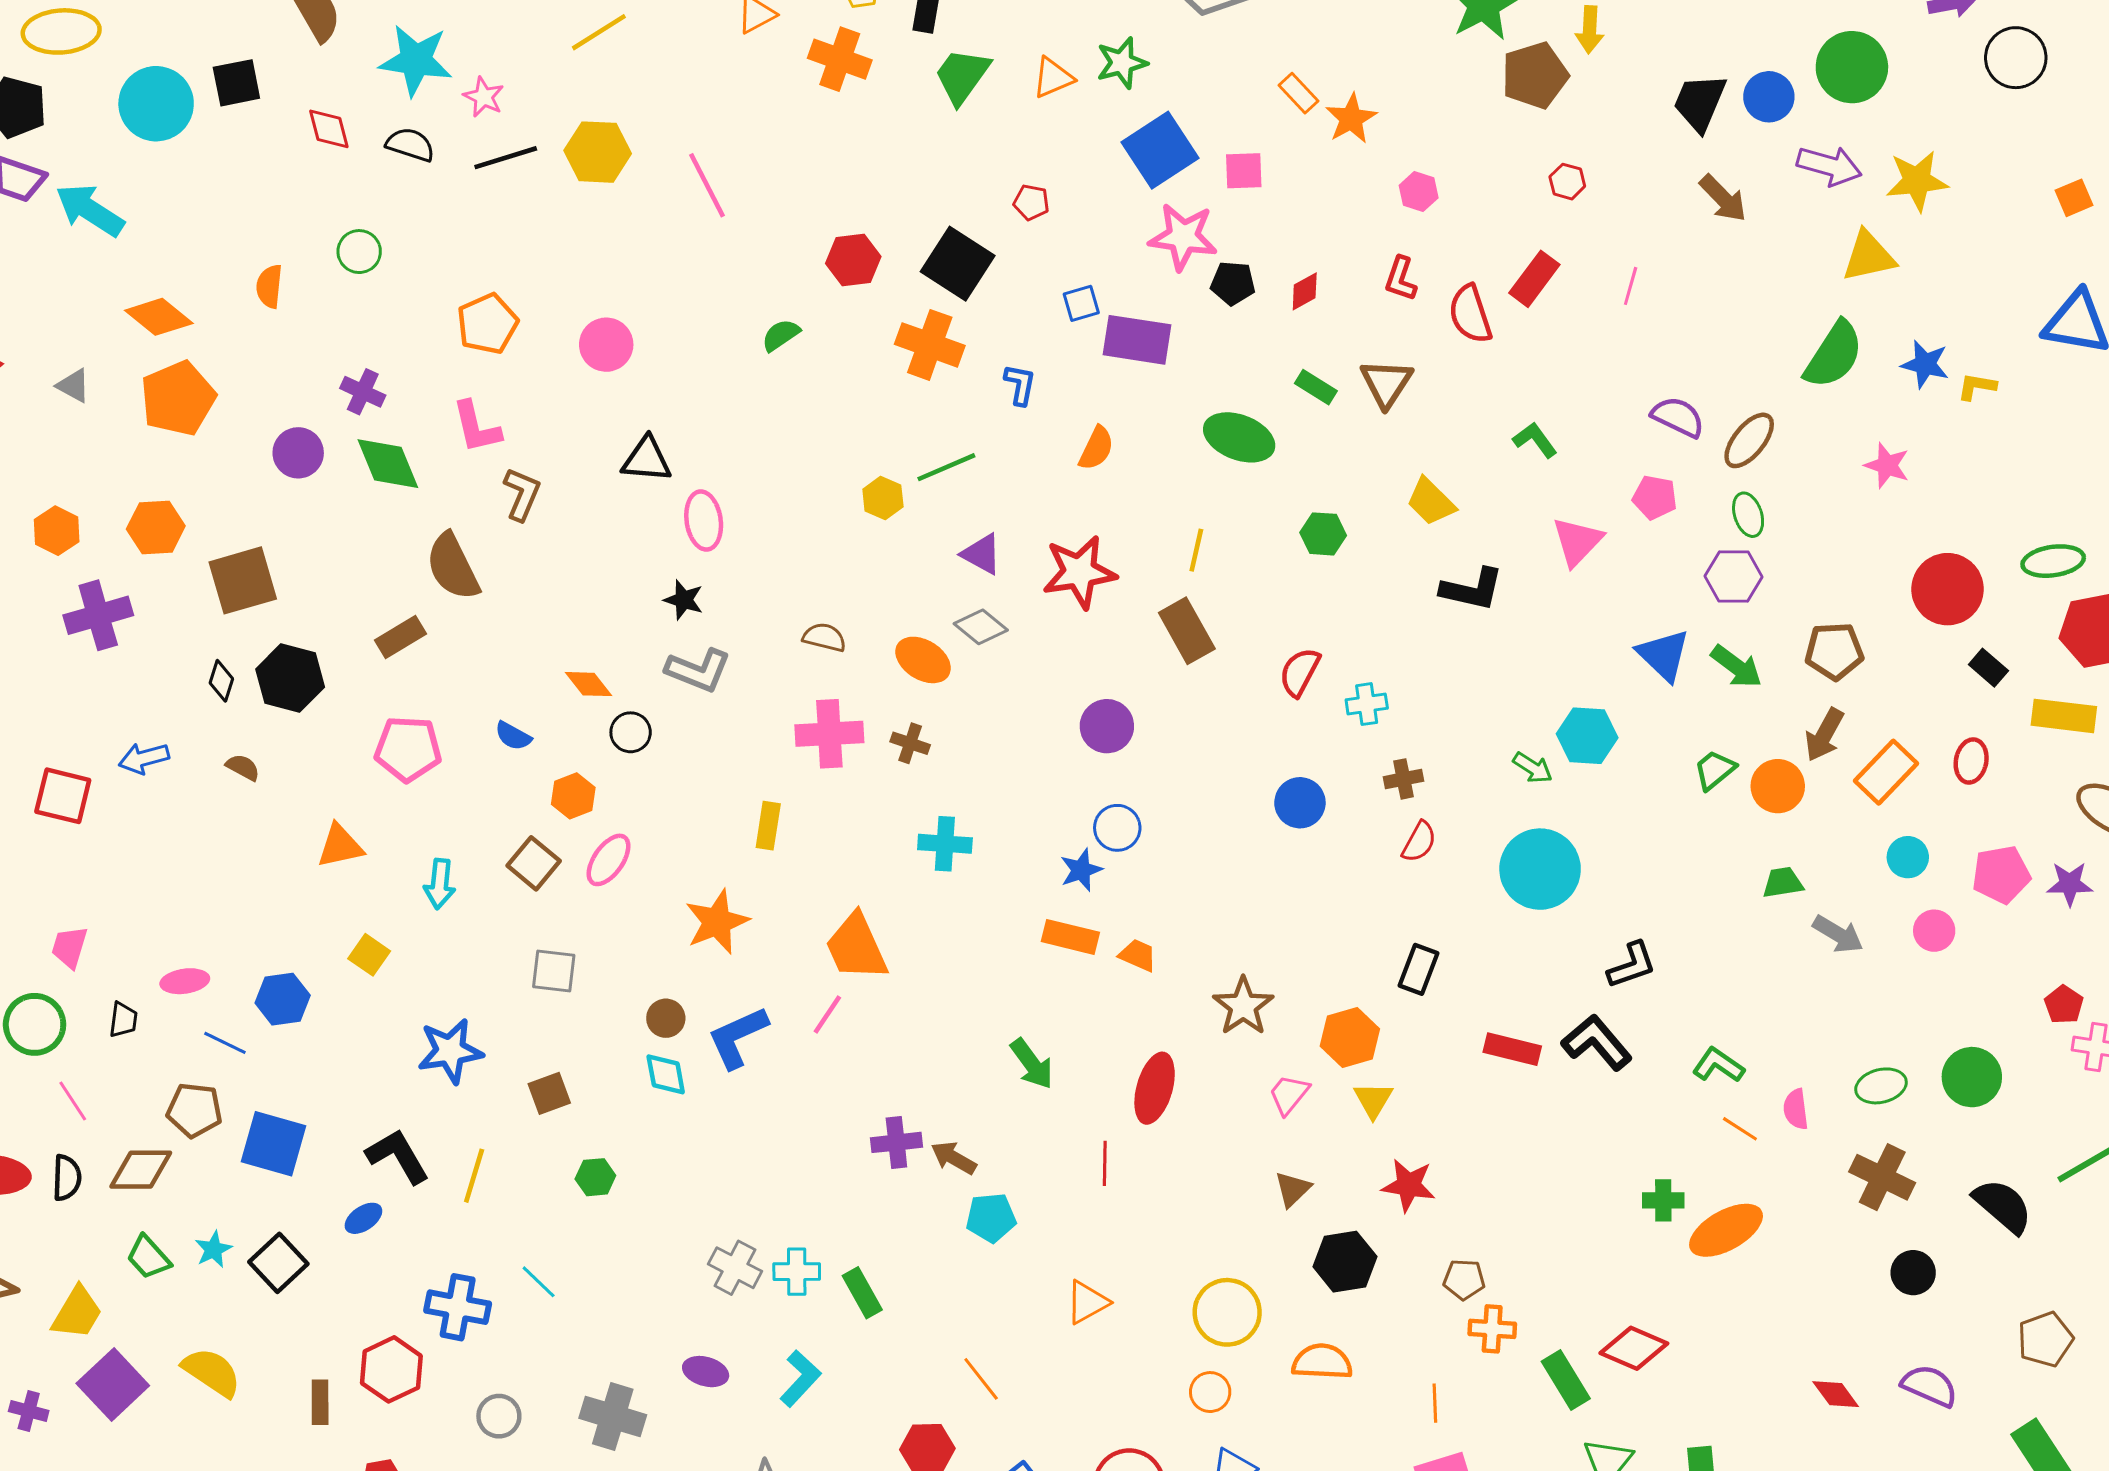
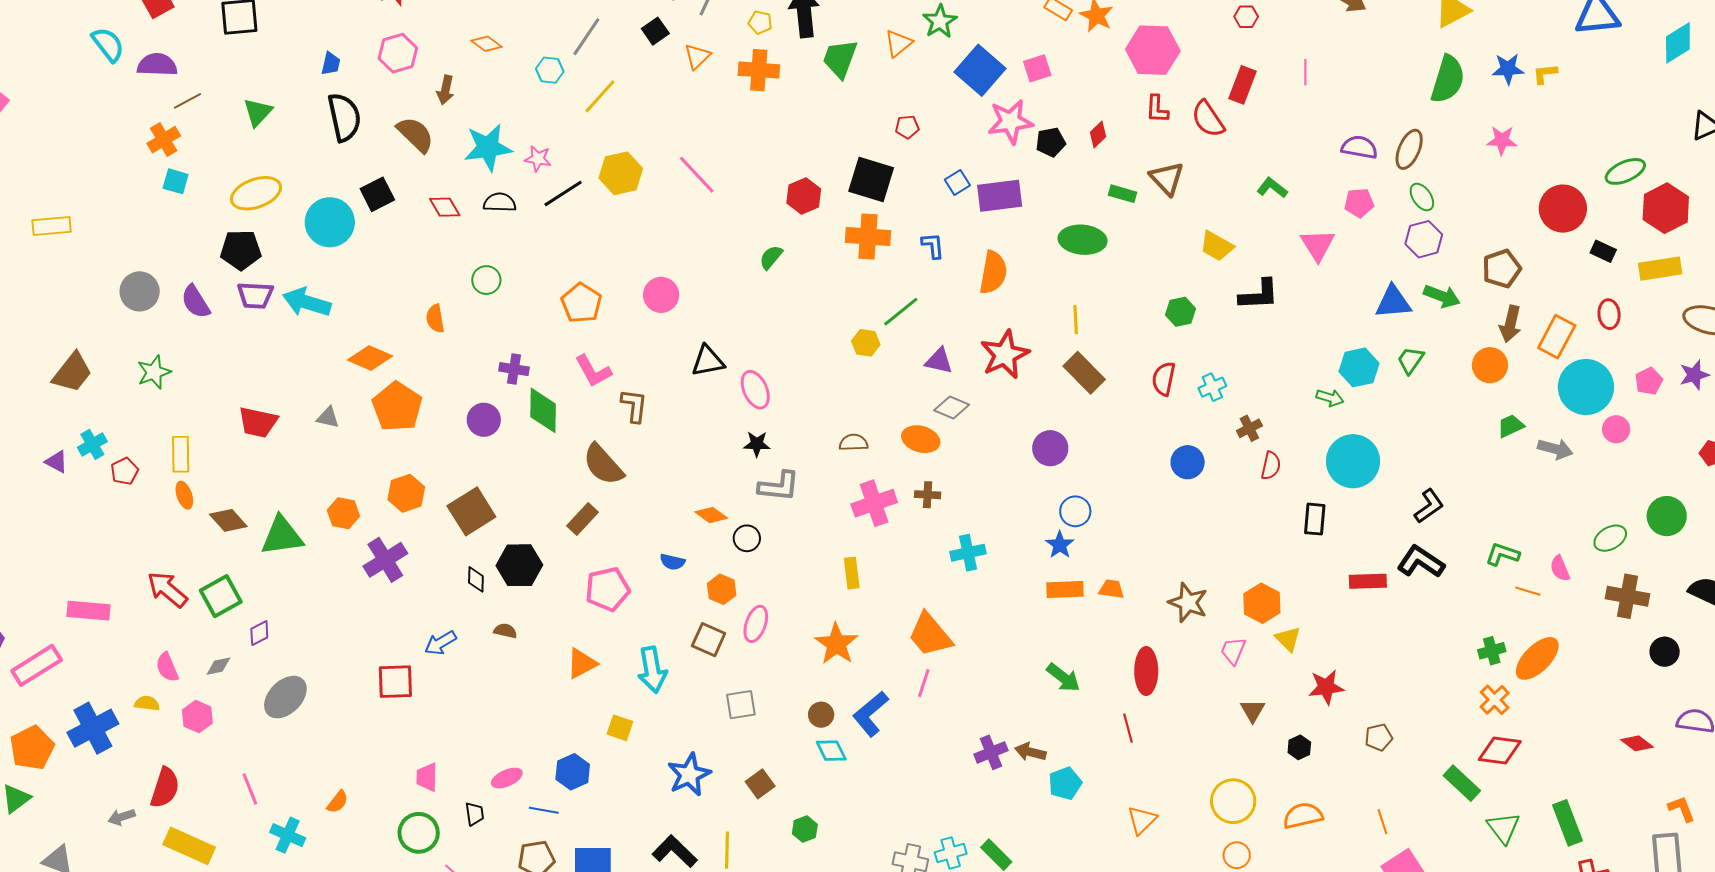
pink hexagon: (1419, 192) -> (1153, 50), size x2.0
orange semicircle: (1096, 448) -> (993, 272), size x1.4
green diamond: (388, 464) -> (543, 410), turned 39
green hexagon: (1323, 534) -> (1181, 312), moved
blue triangle: (1664, 655) -> (1393, 302), turned -33
green trapezoid: (1715, 770) -> (1411, 360), moved
cyan circle: (1908, 857) -> (1586, 387), size x2.0
pink pentagon: (2001, 874) -> (1649, 381), size x0.7
cyan arrow: (440, 884) -> (652, 670), size x1.4
black rectangle: (1418, 969) -> (1315, 519), moved
black hexagon: (1345, 1262) -> (1299, 747), size x0.6
orange cross: (1492, 1329) -> (1495, 700), moved, turned -32

